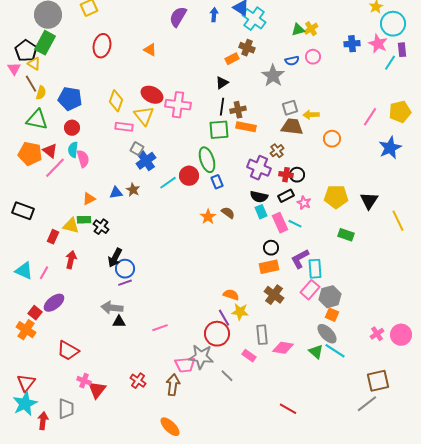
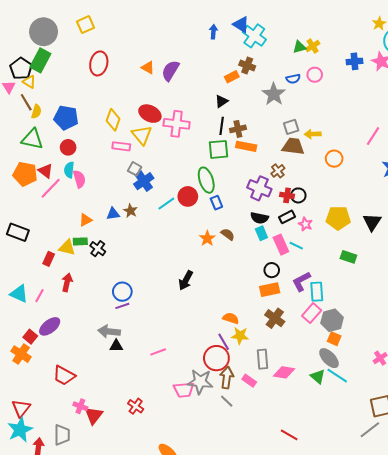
purple semicircle: (178, 17) -> (170, 71), moved
black arrow: (115, 258) -> (186, 280), moved
brown arrow: (173, 385) -> (227, 378), moved

